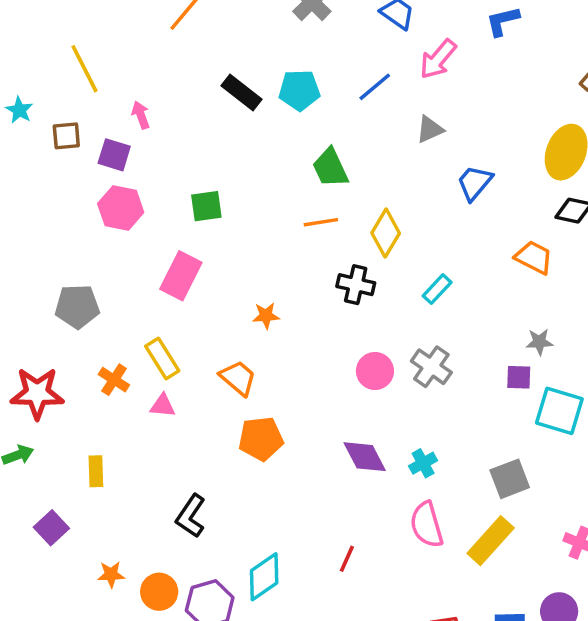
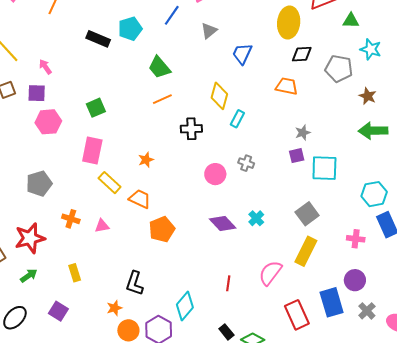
yellow diamond: (386, 233) -> (219, 96), moved
yellow rectangle: (162, 359) -> (110, 183), moved
gray cross: (431, 367) -> (246, 163), size x0.7
pink semicircle: (427, 525) -> (270, 273), moved, turned 68
orange star: (111, 574) -> (114, 308), moved

